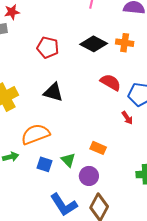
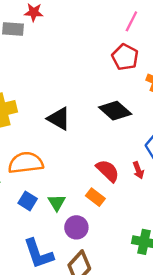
black diamond: (94, 44) -> (115, 111), moved
red pentagon: (48, 48) -> (125, 57), moved
red semicircle: (111, 82) -> (108, 171), moved

